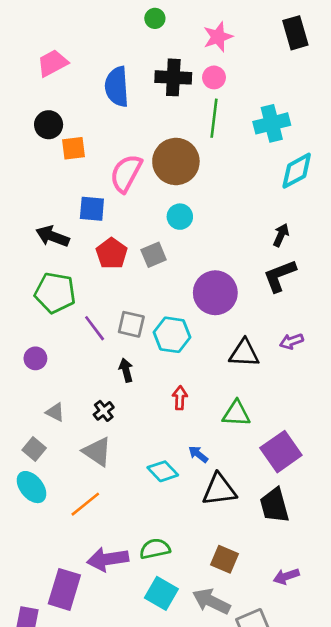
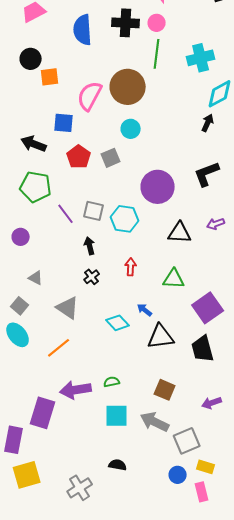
black arrow: (281, 235) -> (208, 123), moved
black cross: (104, 411) -> (92, 277), moved
green semicircle: (155, 549) -> (112, 382), size x0.7
cyan square: (161, 593) -> (117, 416), turned -30

